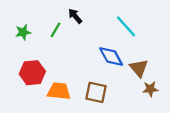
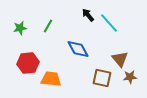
black arrow: (75, 16) -> (88, 15), moved
blue diamond: (111, 56) -> (78, 49), moved
brown square: (96, 92) -> (102, 78), moved

